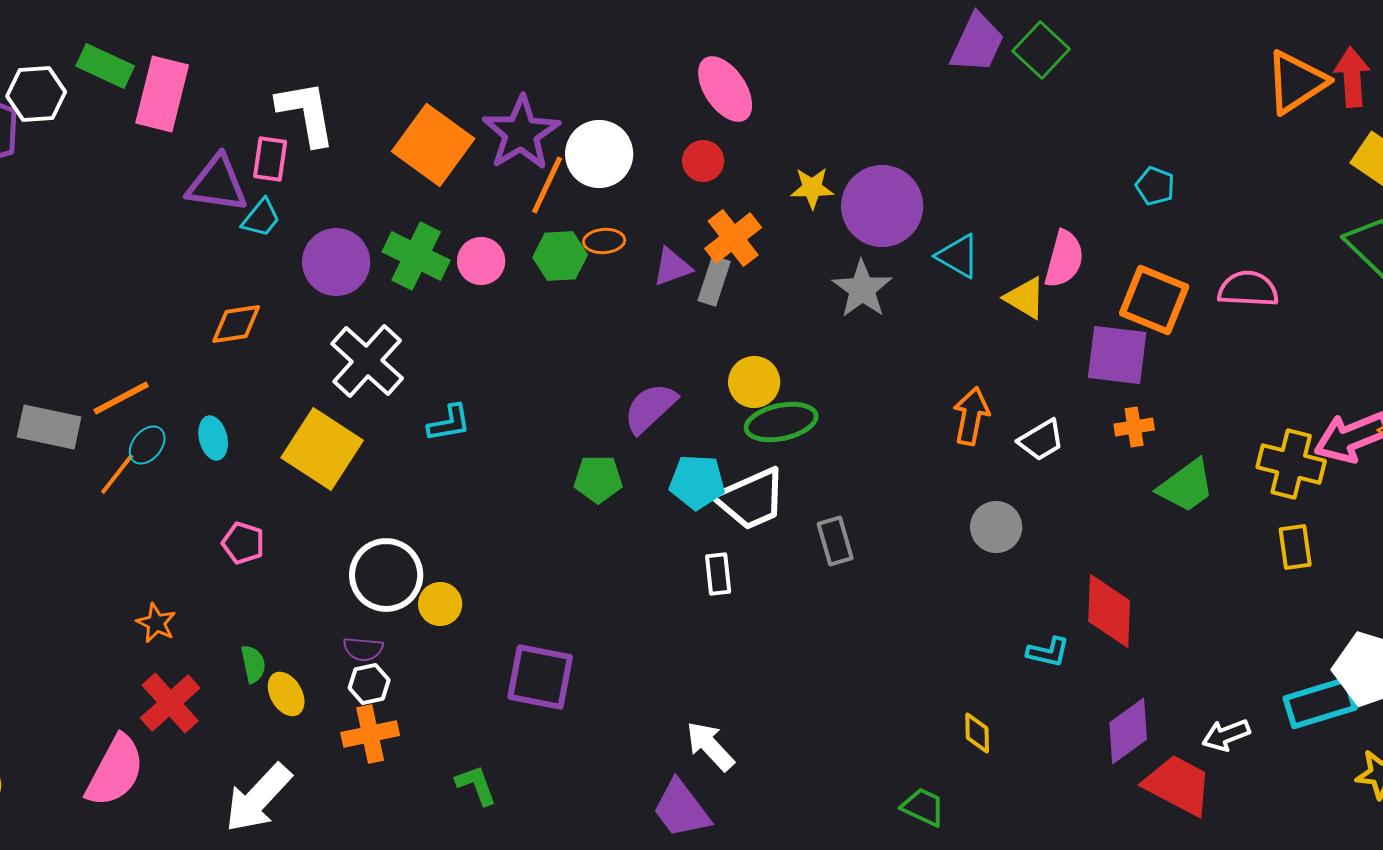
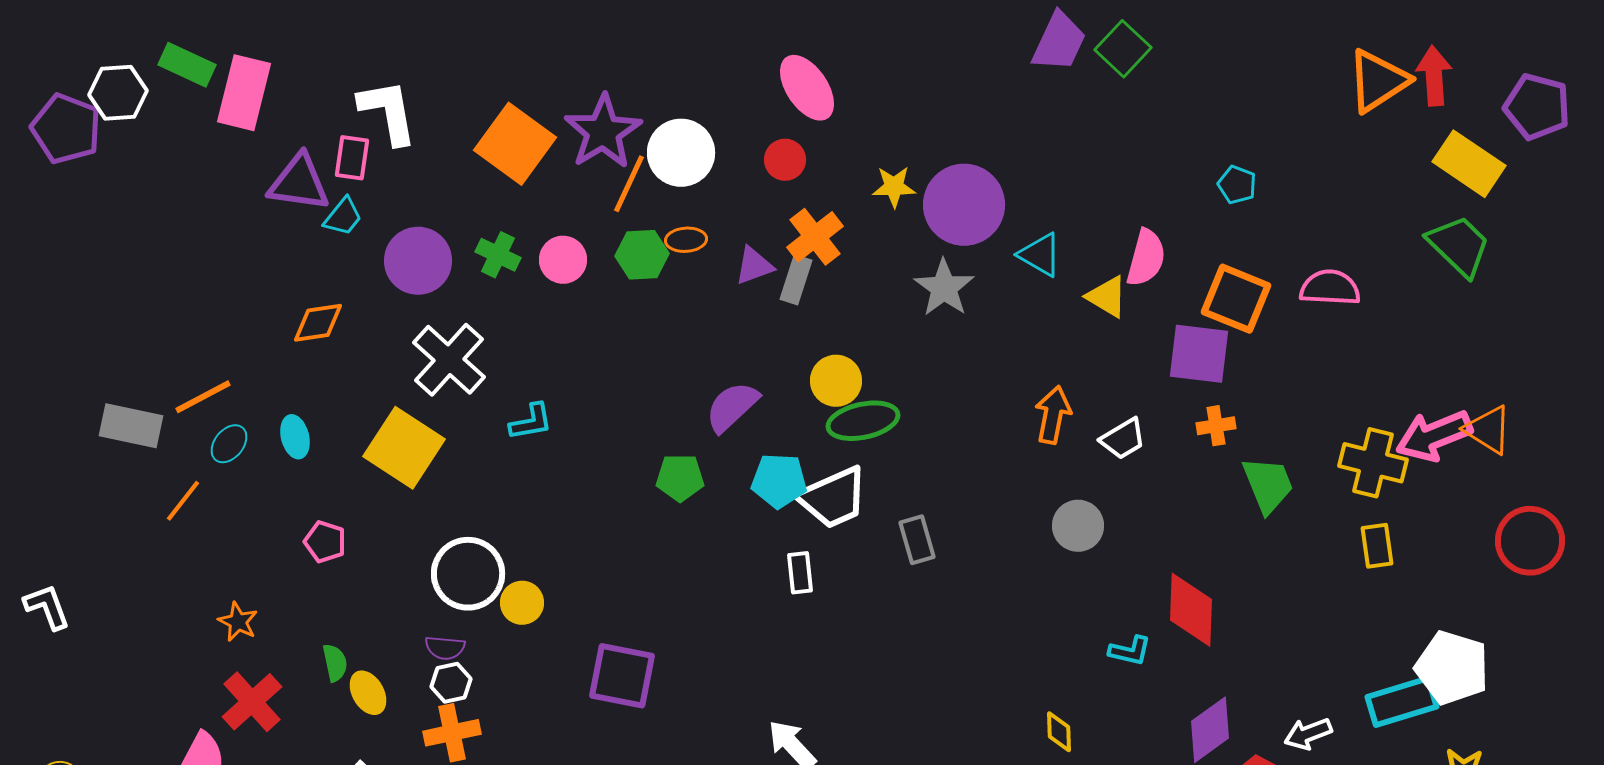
green cross: (416, 256) -> (498, 255), size x0.7
orange line: (117, 474) -> (183, 501), moved
green trapezoid: (1186, 486) -> (1268, 485), turned -76

